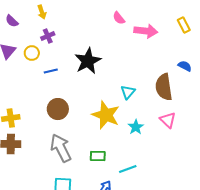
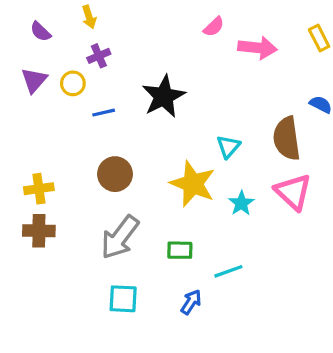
pink semicircle: (119, 18) -> (214, 27), turned -96
pink triangle: (168, 120) -> (293, 192), size x1.4
gray arrow: (61, 148) -> (120, 237), turned -116

